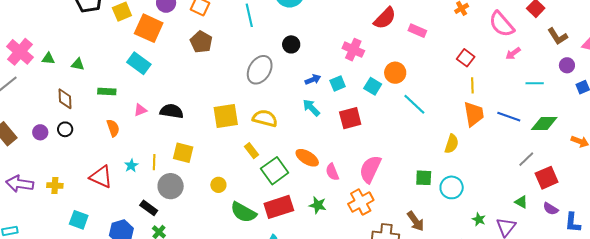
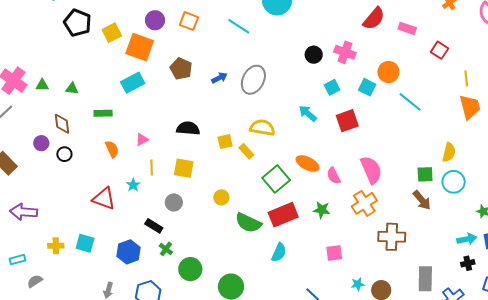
cyan line: (249, 15) -> (239, 26), turned -40
brown pentagon: (201, 42) -> (181, 69), moved
black circle: (291, 44) -> (314, 55), moved
red square: (466, 58) -> (439, 50), moved
cyan rectangle: (139, 63) -> (133, 83), turned -60
blue arrow: (313, 79) -> (219, 78), moved
pink triangle: (140, 110) -> (142, 140), moved
black semicircle: (172, 111) -> (188, 128), moved
yellow square: (226, 116) -> (225, 142), moved, size x0.6
purple circle: (40, 132) -> (41, 143), moved
yellow semicircle: (452, 144) -> (449, 152), moved
yellow rectangle: (251, 151) -> (246, 151), moved
yellow line: (154, 162) -> (152, 167), moved
pink semicircle: (370, 169) -> (371, 170), turned 136
yellow cross: (55, 185) -> (56, 246), moved
gray circle: (171, 186) -> (174, 202), size x0.7
brown arrow: (416, 221) -> (422, 200), moved

